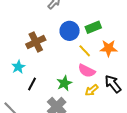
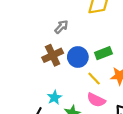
brown cross: (36, 42) -> (53, 55), moved
cyan star: (18, 67) -> (54, 97), moved

